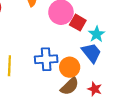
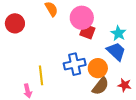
red square: (78, 23) -> (87, 32), moved

